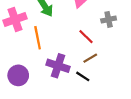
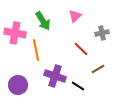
pink cross: (15, 19) -> (15, 33), turned 30
brown line: (90, 58) -> (98, 69), moved

